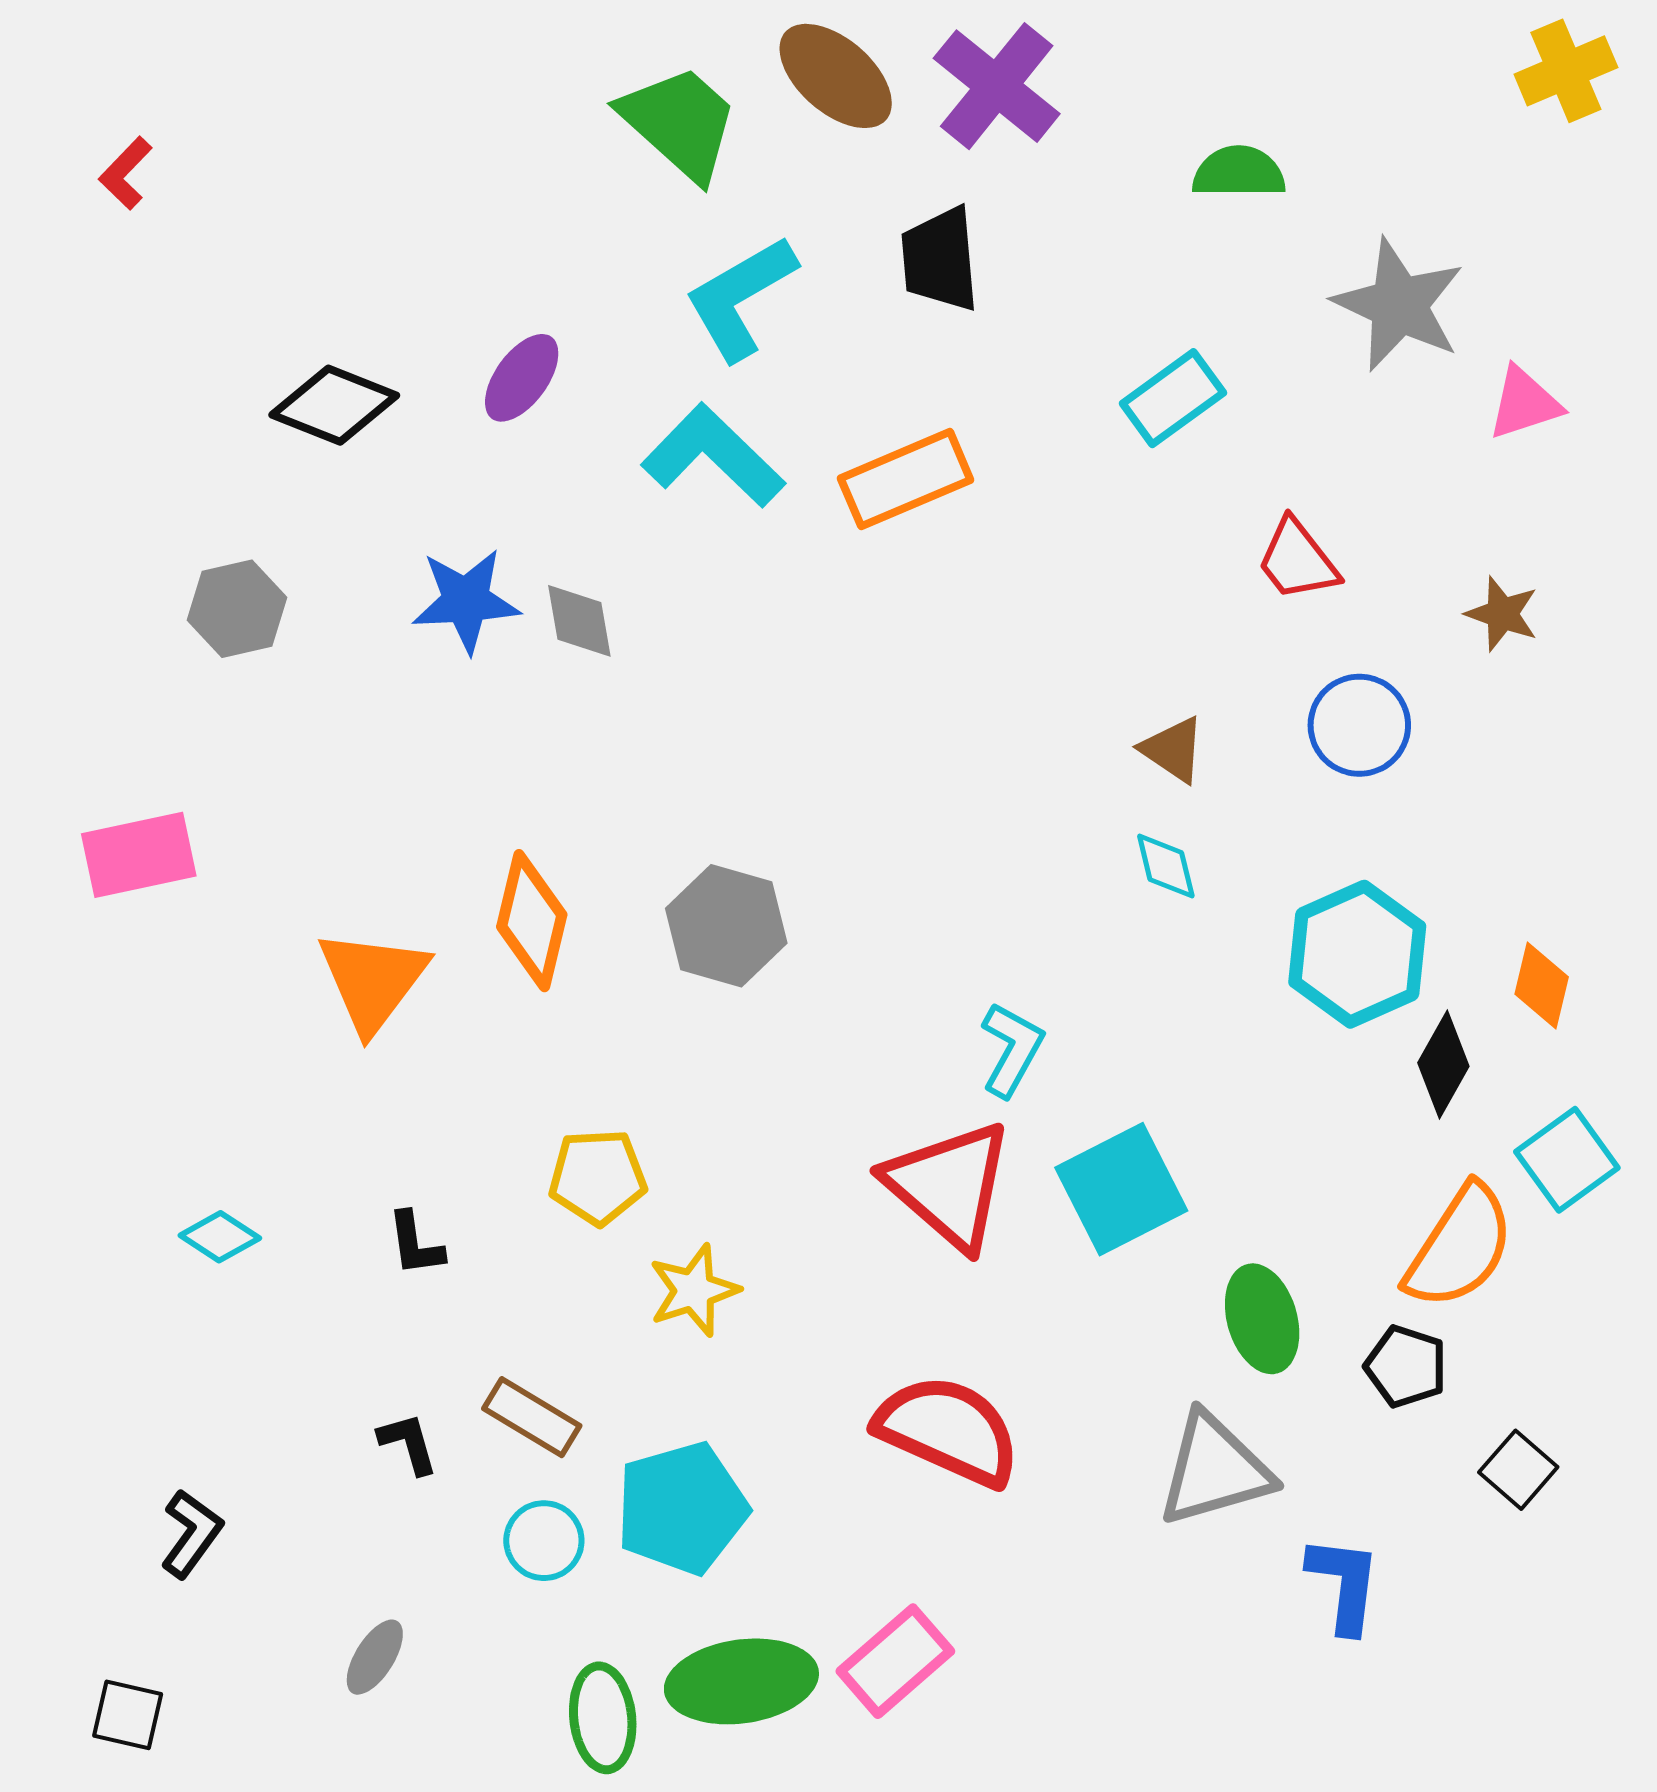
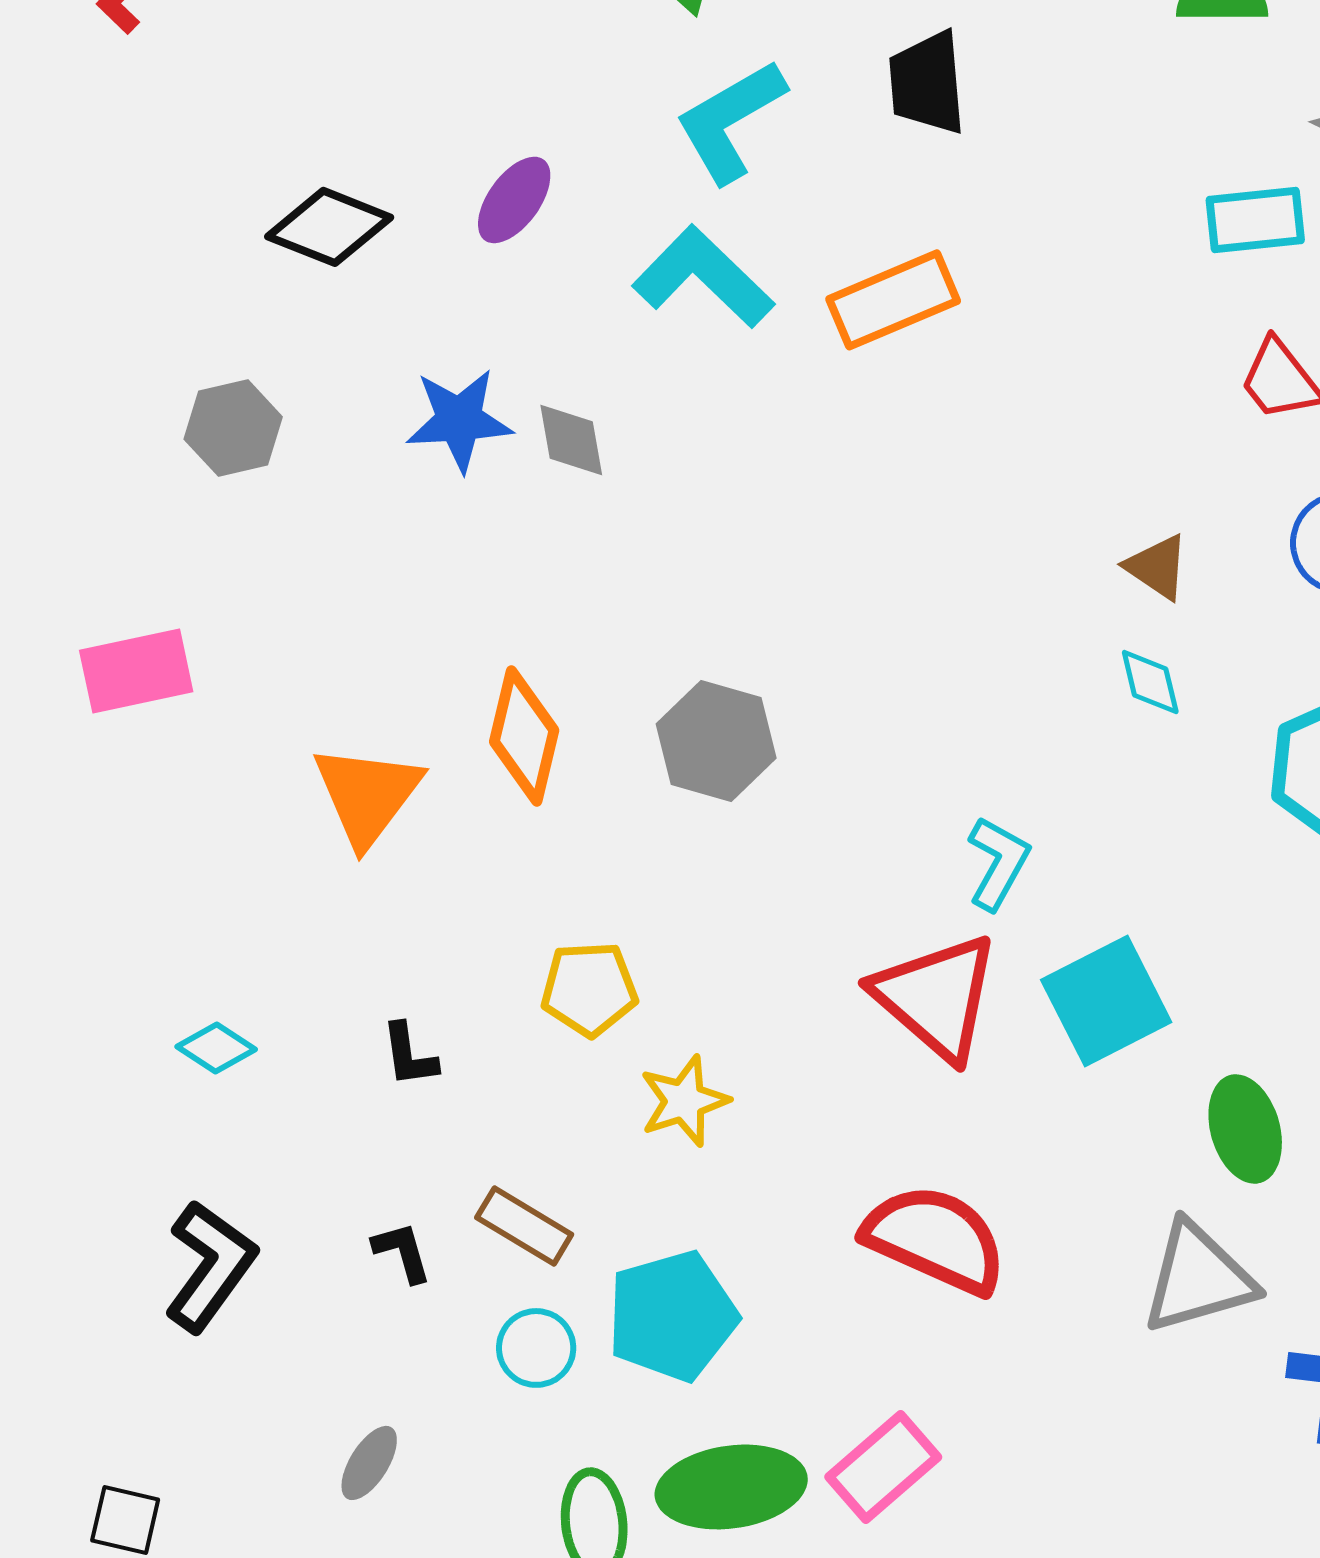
cyan rectangle: (1173, 398) -> (1255, 220), moved, turned 30
black L-shape: (191, 1534) -> (210, 1266), moved, size x1.5

